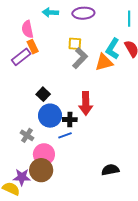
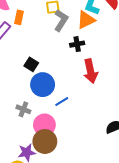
orange rectangle: (33, 47) -> (19, 17), moved, turned 48
red arrow: (86, 103) -> (91, 71), moved
black cross: (70, 120) -> (77, 44), moved

